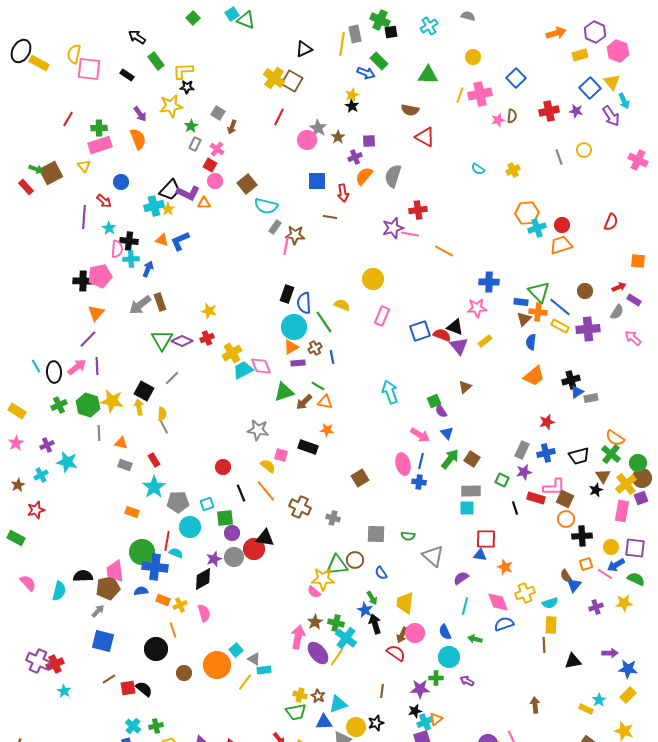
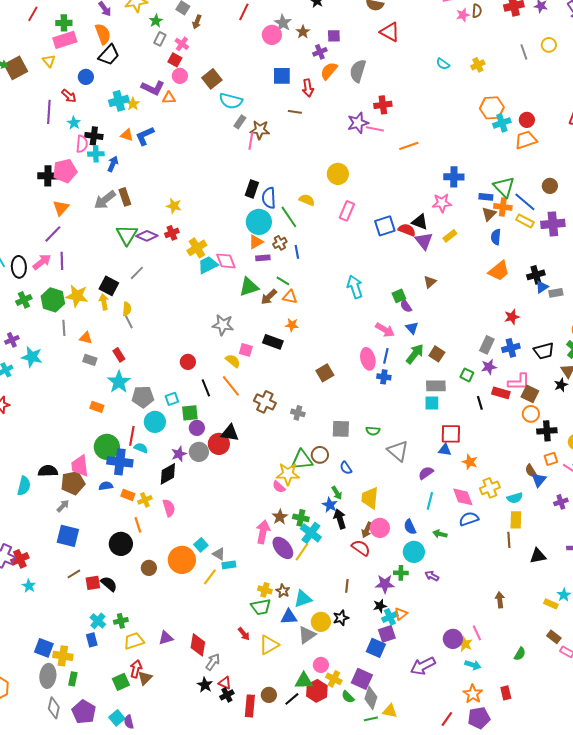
black trapezoid: (170, 190) -> (109, 55), moved
orange line: (444, 251) -> (409, 146), turned -48

